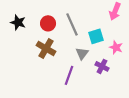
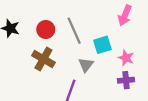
purple cross: (102, 66) -> (126, 80), moved, turned -32

